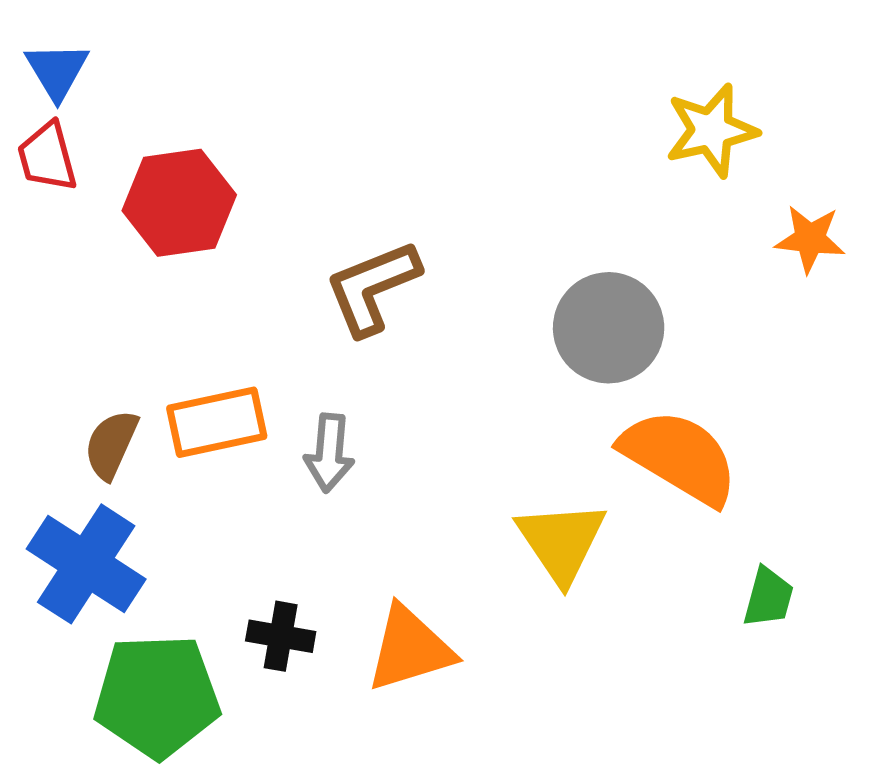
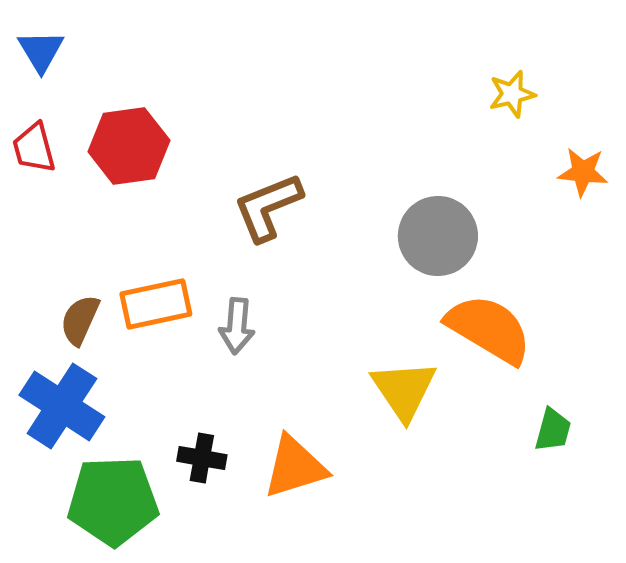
yellow star: (711, 130) -> (512, 94), size x0.7
red trapezoid: (47, 157) -> (34, 148), moved

